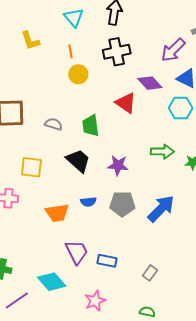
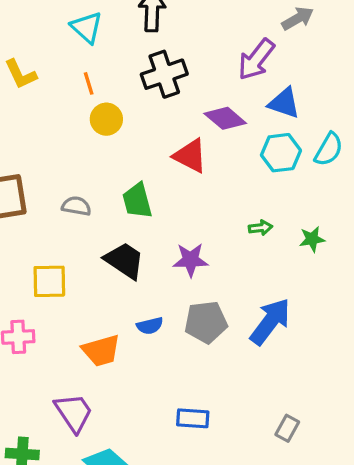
green arrow: (162, 152) -> (260, 228), size x0.6
purple trapezoid: (77, 252) -> (74, 413), moved
gray rectangle: (150, 273) -> (287, 428), moved

